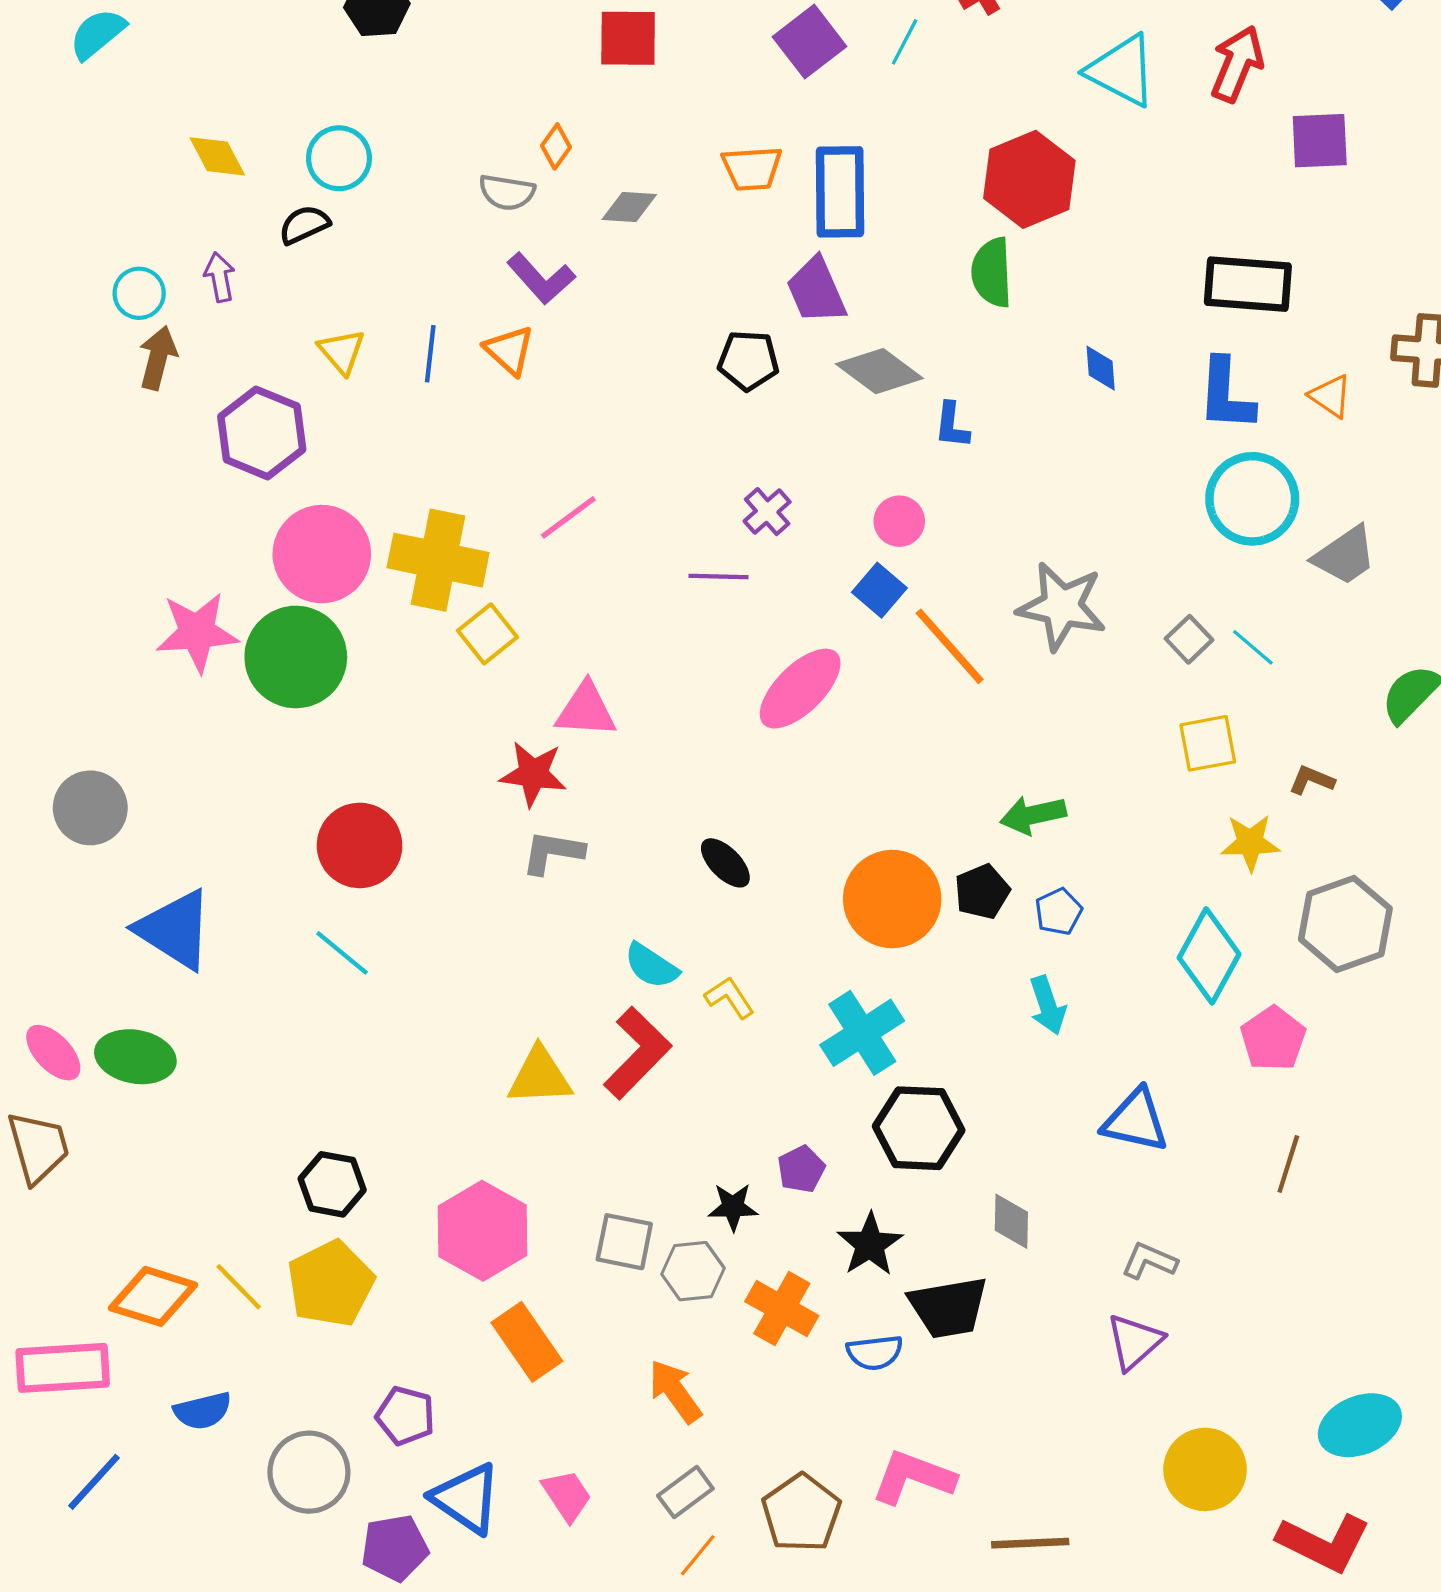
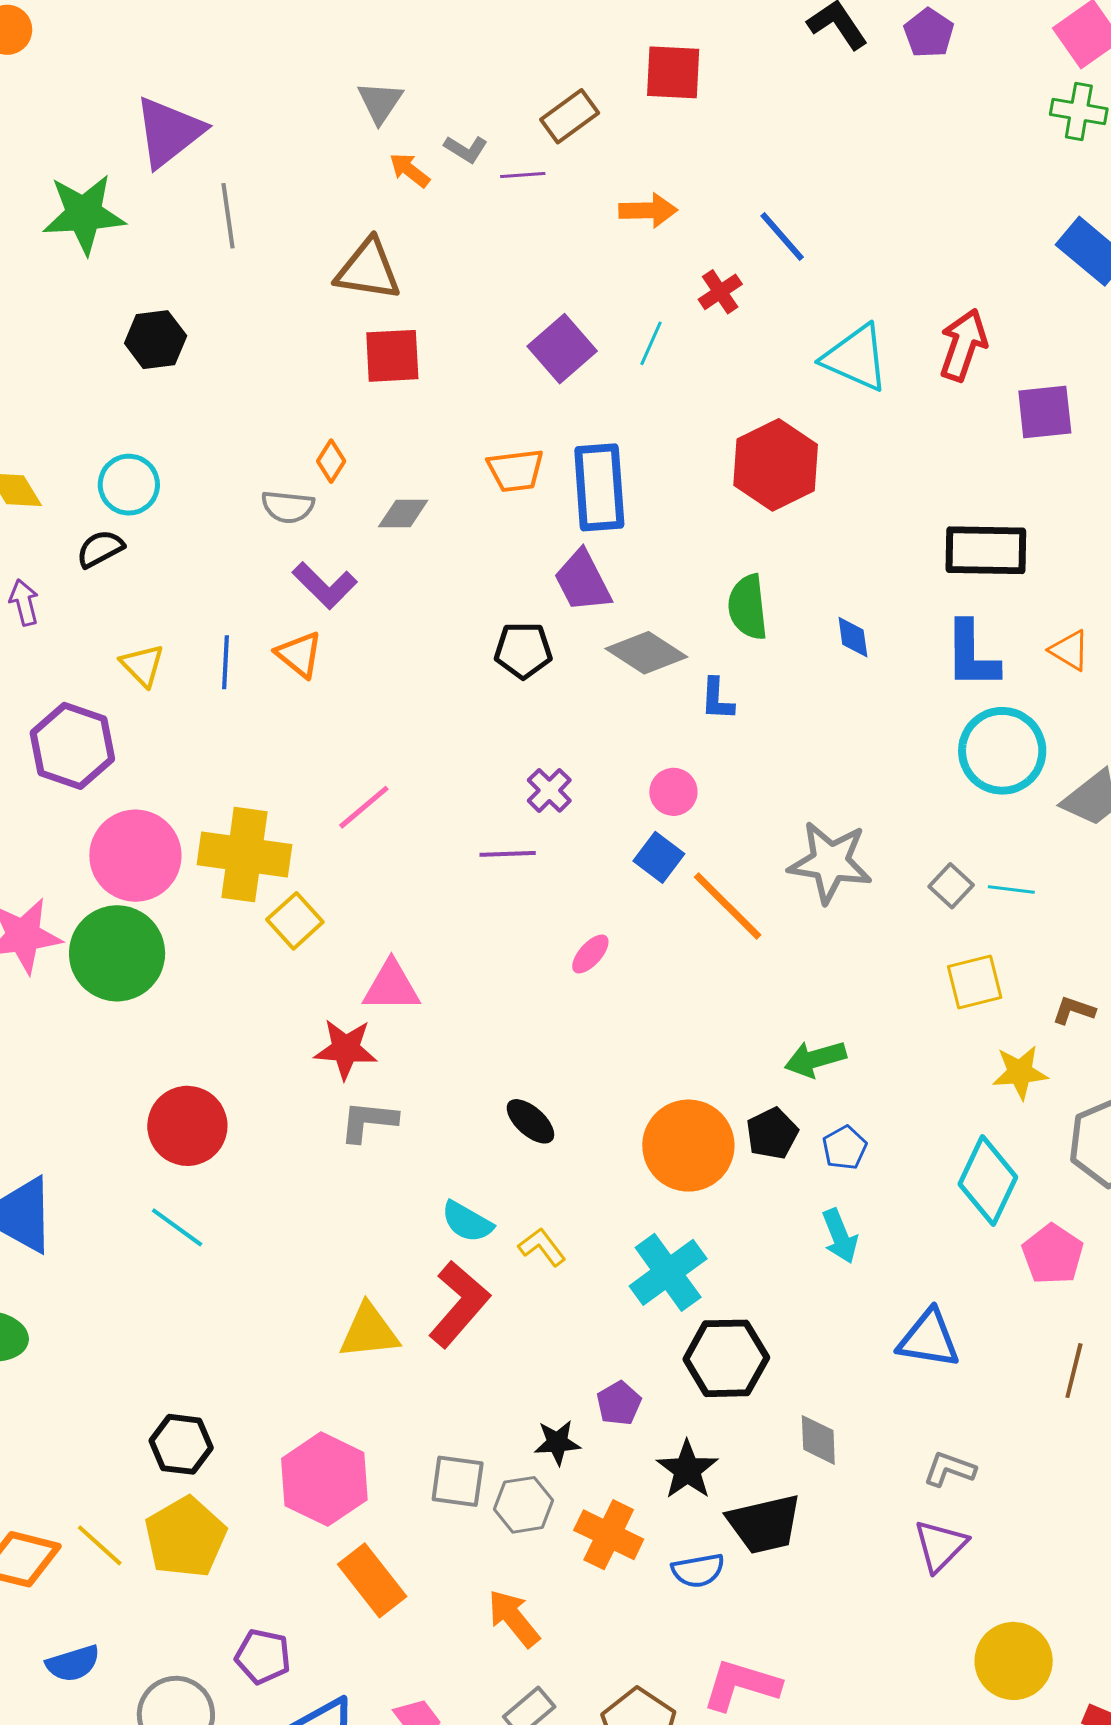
green semicircle: (992, 272) -> (748, 607), moved
cyan line: (1253, 647) -> (1011, 890), turned -30
pink ellipse: (800, 689) -> (590, 954), size x0.5

